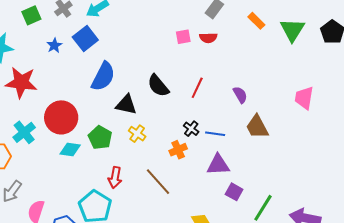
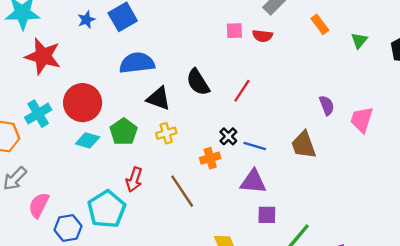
green triangle: (292, 30) -> (359, 40), size x0.6
blue semicircle: (103, 77) -> (137, 63), turned -132
purple semicircle: (240, 95) -> (327, 105), moved
yellow cross: (137, 134) -> (166, 133), turned 30
purple square: (234, 192) -> (267, 215), turned -36

